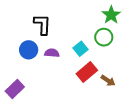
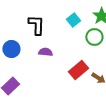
cyan square: (80, 49) -> (73, 20), moved
blue circle: (29, 50) -> (11, 49), moved

